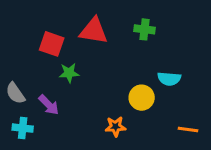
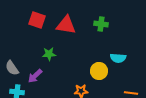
red square: (52, 44) -> (37, 20), moved
purple arrow: (49, 105) -> (35, 76), turned 91

